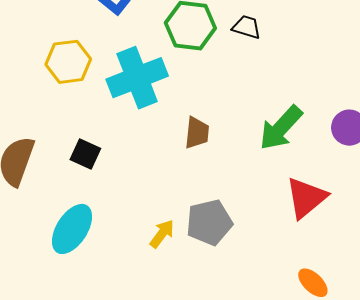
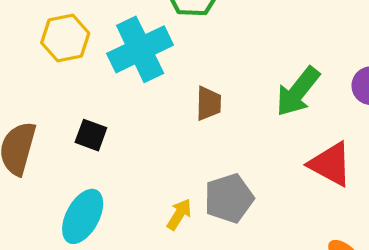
red triangle: (306, 198) -> (330, 164), turned -48

